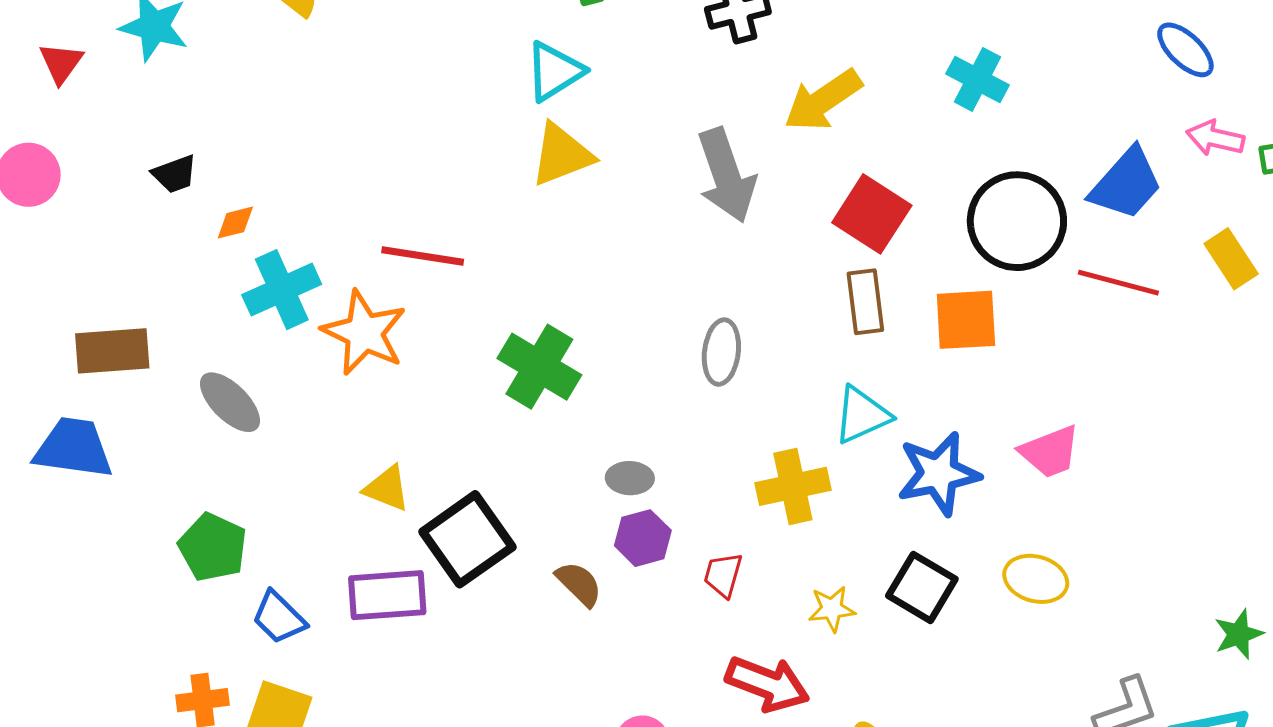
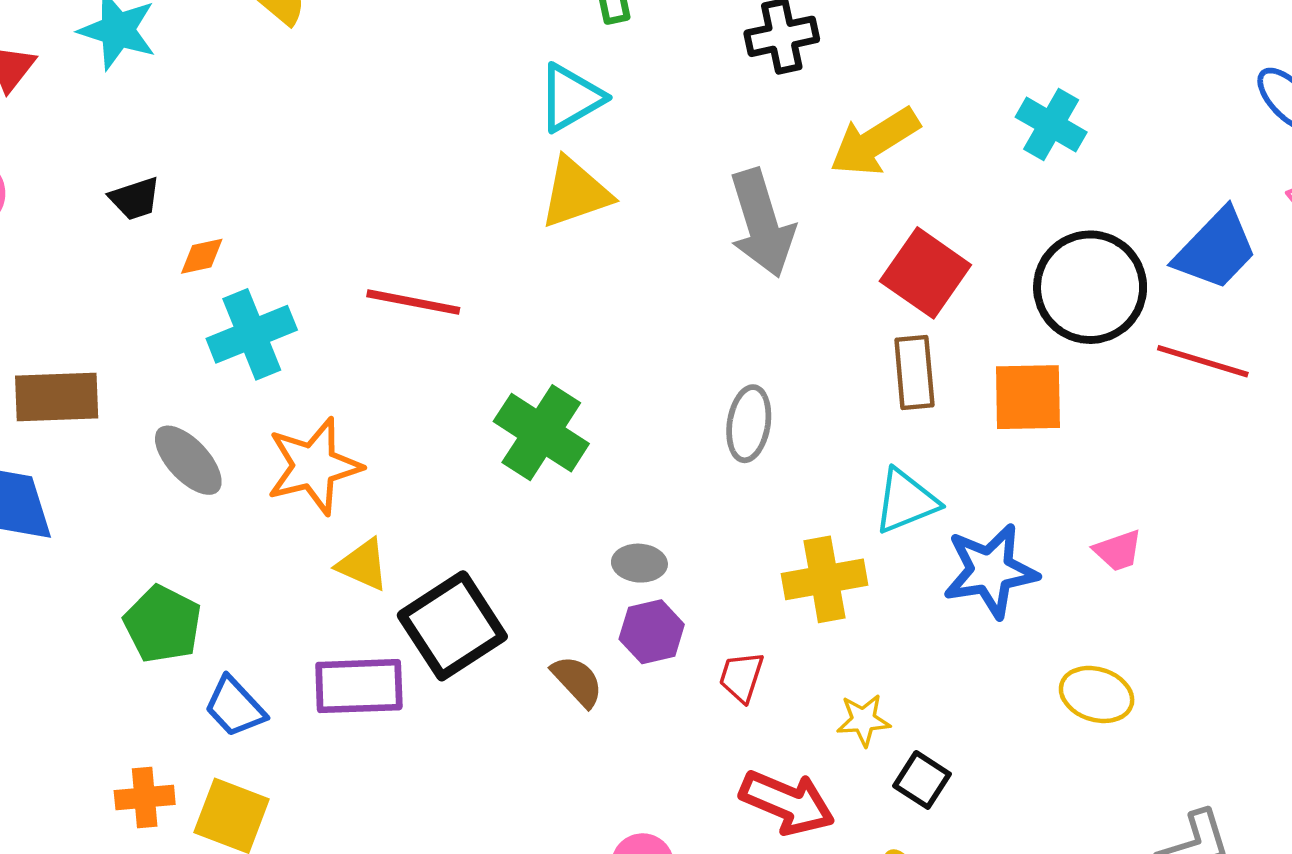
orange star: (364, 333) -> (314, 466), moved, turned 30
pink trapezoid: (1050, 452) -> (1118, 551), size x0.7
black square: (922, 587) -> (922, 780), moved, size x0.7

